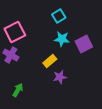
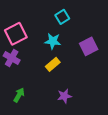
cyan star: (62, 39) -> (53, 41), moved
purple star: (60, 77) -> (64, 96), moved

